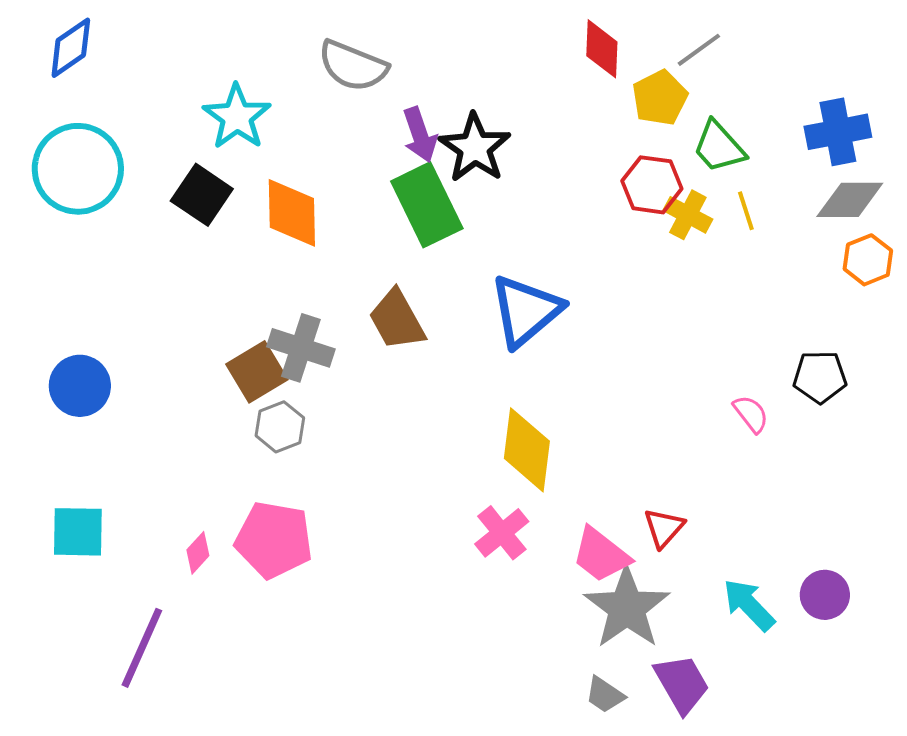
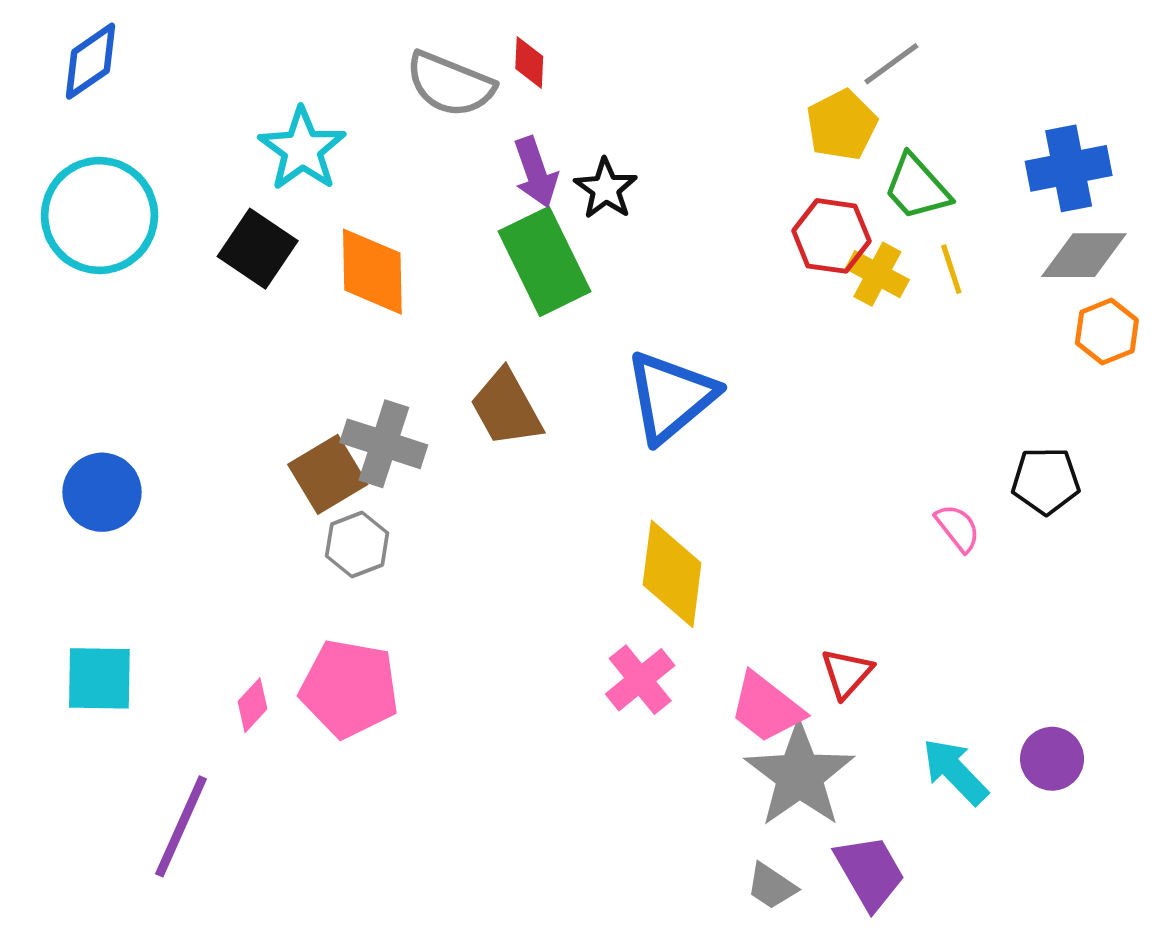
red diamond: (602, 49) -> (529, 62), moved, size x0.7
black star: (475, 148) -> (606, 189), size x0.7

